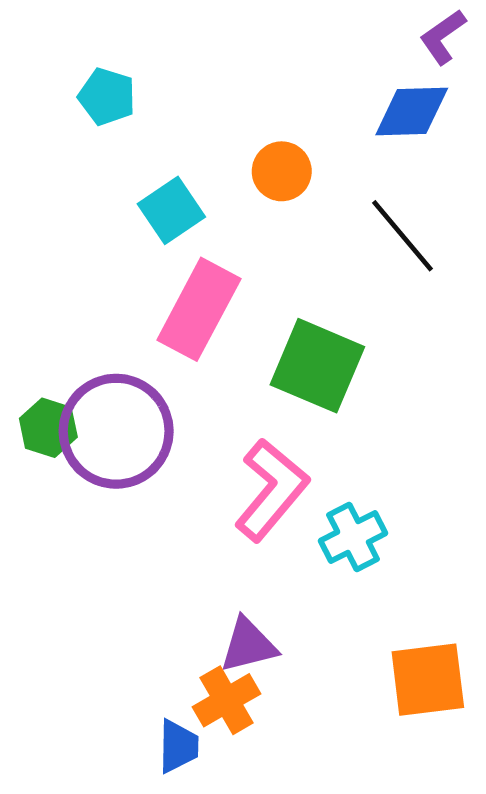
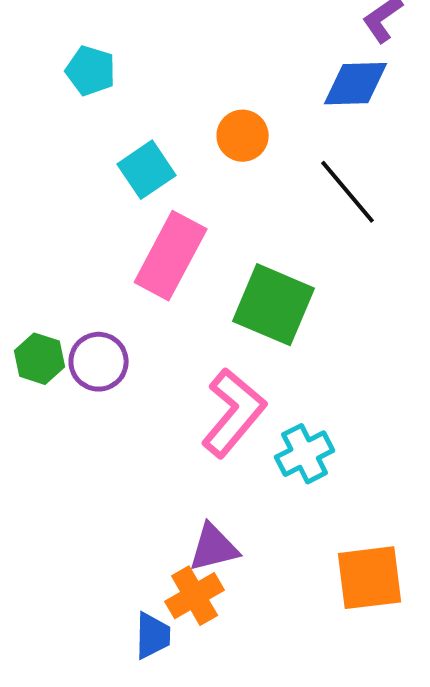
purple circle: (116, 431) -> (99, 362), size x0.6

